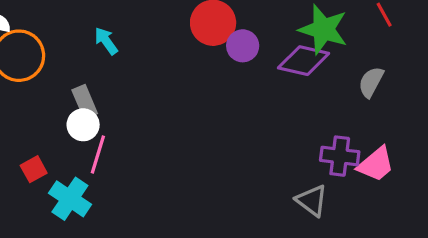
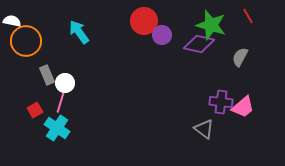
cyan arrow: (106, 41) -> (79, 32), size x1.4
gray rectangle: (85, 102) -> (47, 75), moved
pink line: (98, 154) -> (61, 101), moved

